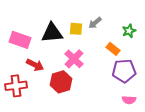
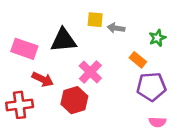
gray arrow: (95, 23) -> (116, 28), turned 48
yellow square: (76, 29) -> (95, 20), moved

